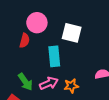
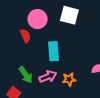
white square: (72, 33) -> (69, 15), moved
red semicircle: (24, 41) -> (25, 36), turned -40

